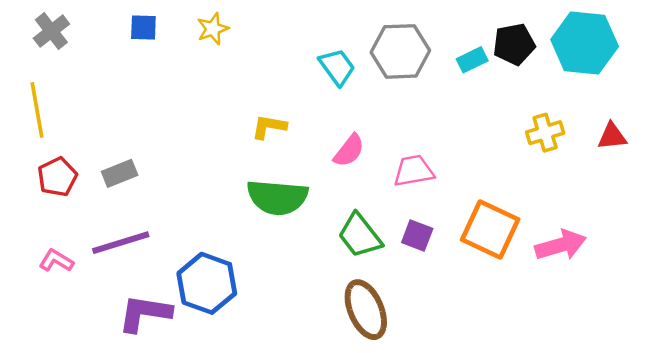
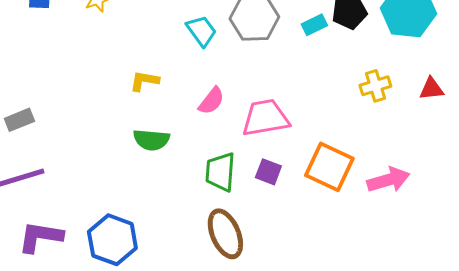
pink trapezoid: (414, 171) -> (265, 118), size x1.4
green semicircle: (277, 197) -> (151, 140), size x0.7
green trapezoid: (360, 235) -> (220, 172), turned 42
blue hexagon: (207, 283) -> (112, 240), moved

